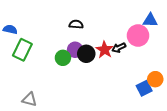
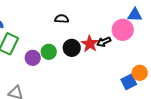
purple circle: (75, 50) -> (33, 58), moved

